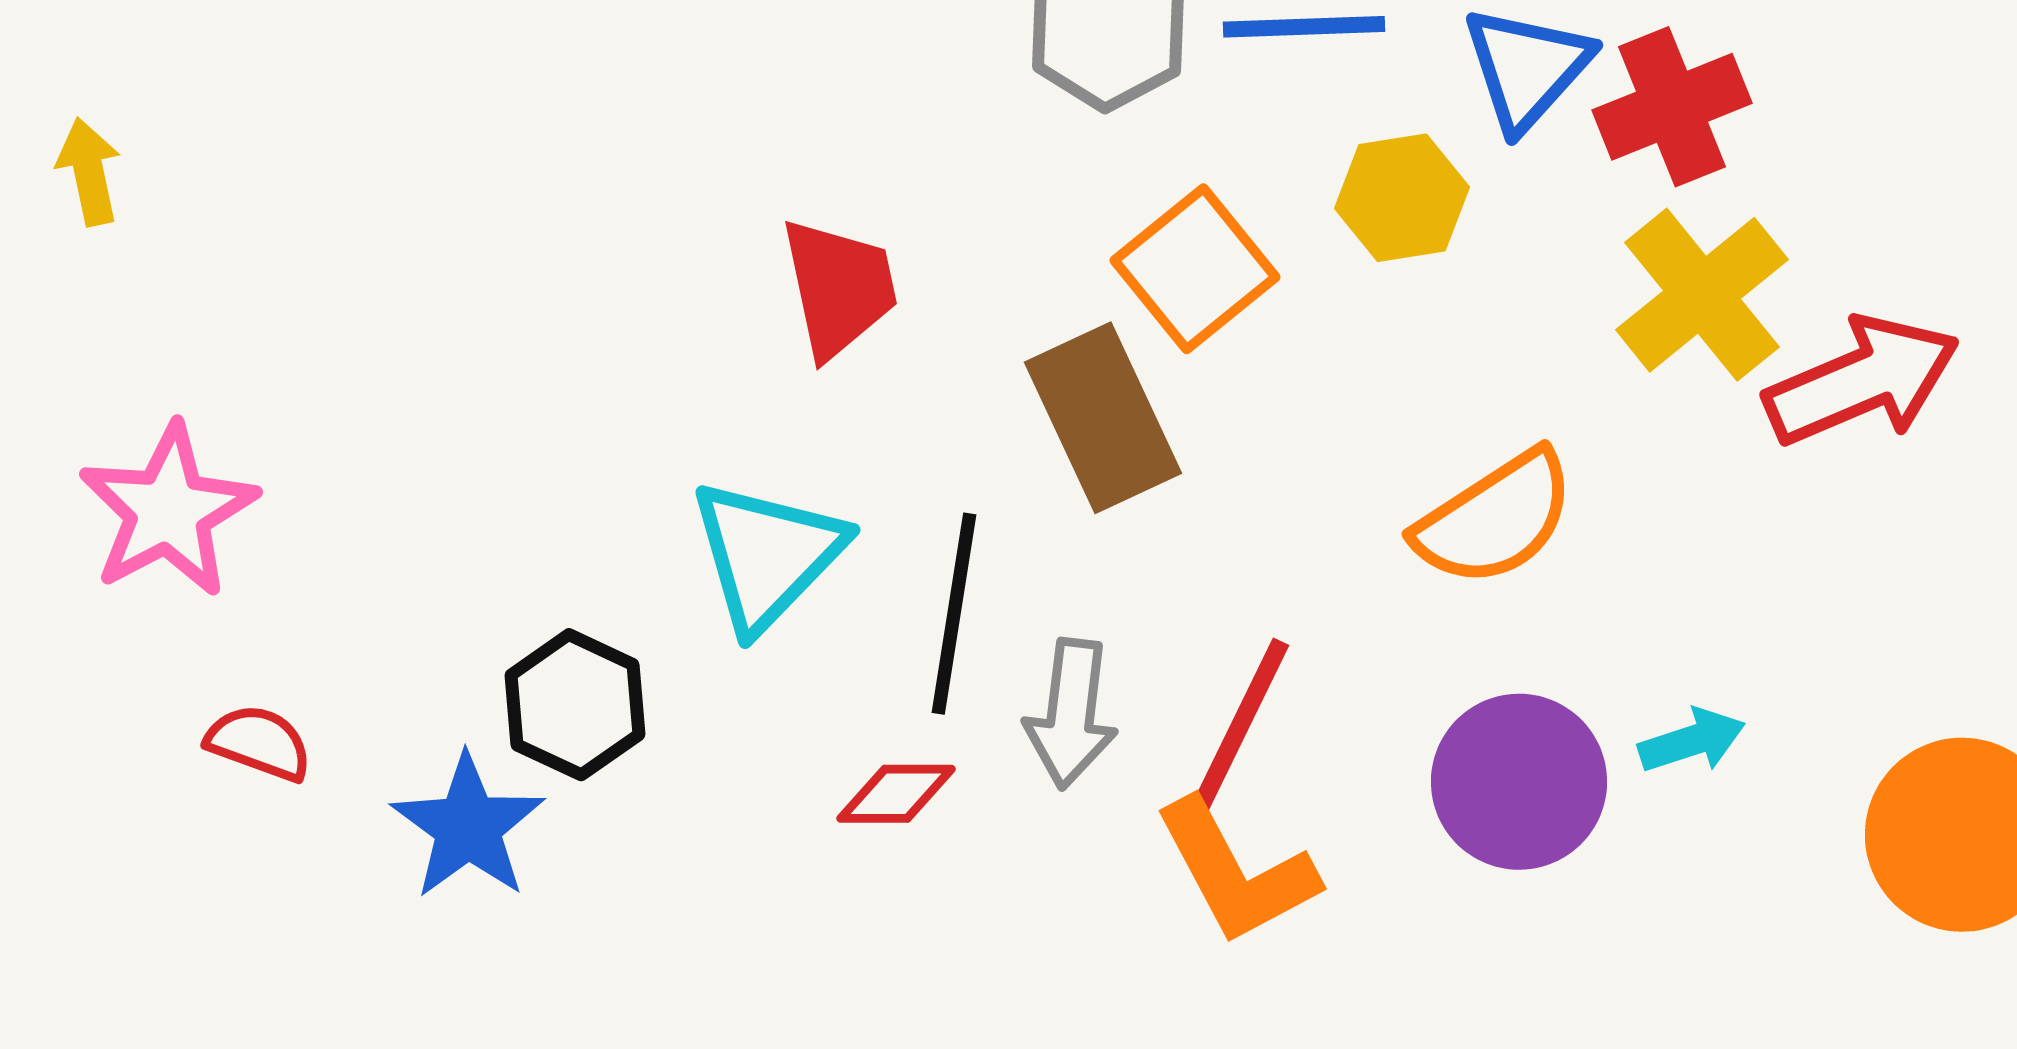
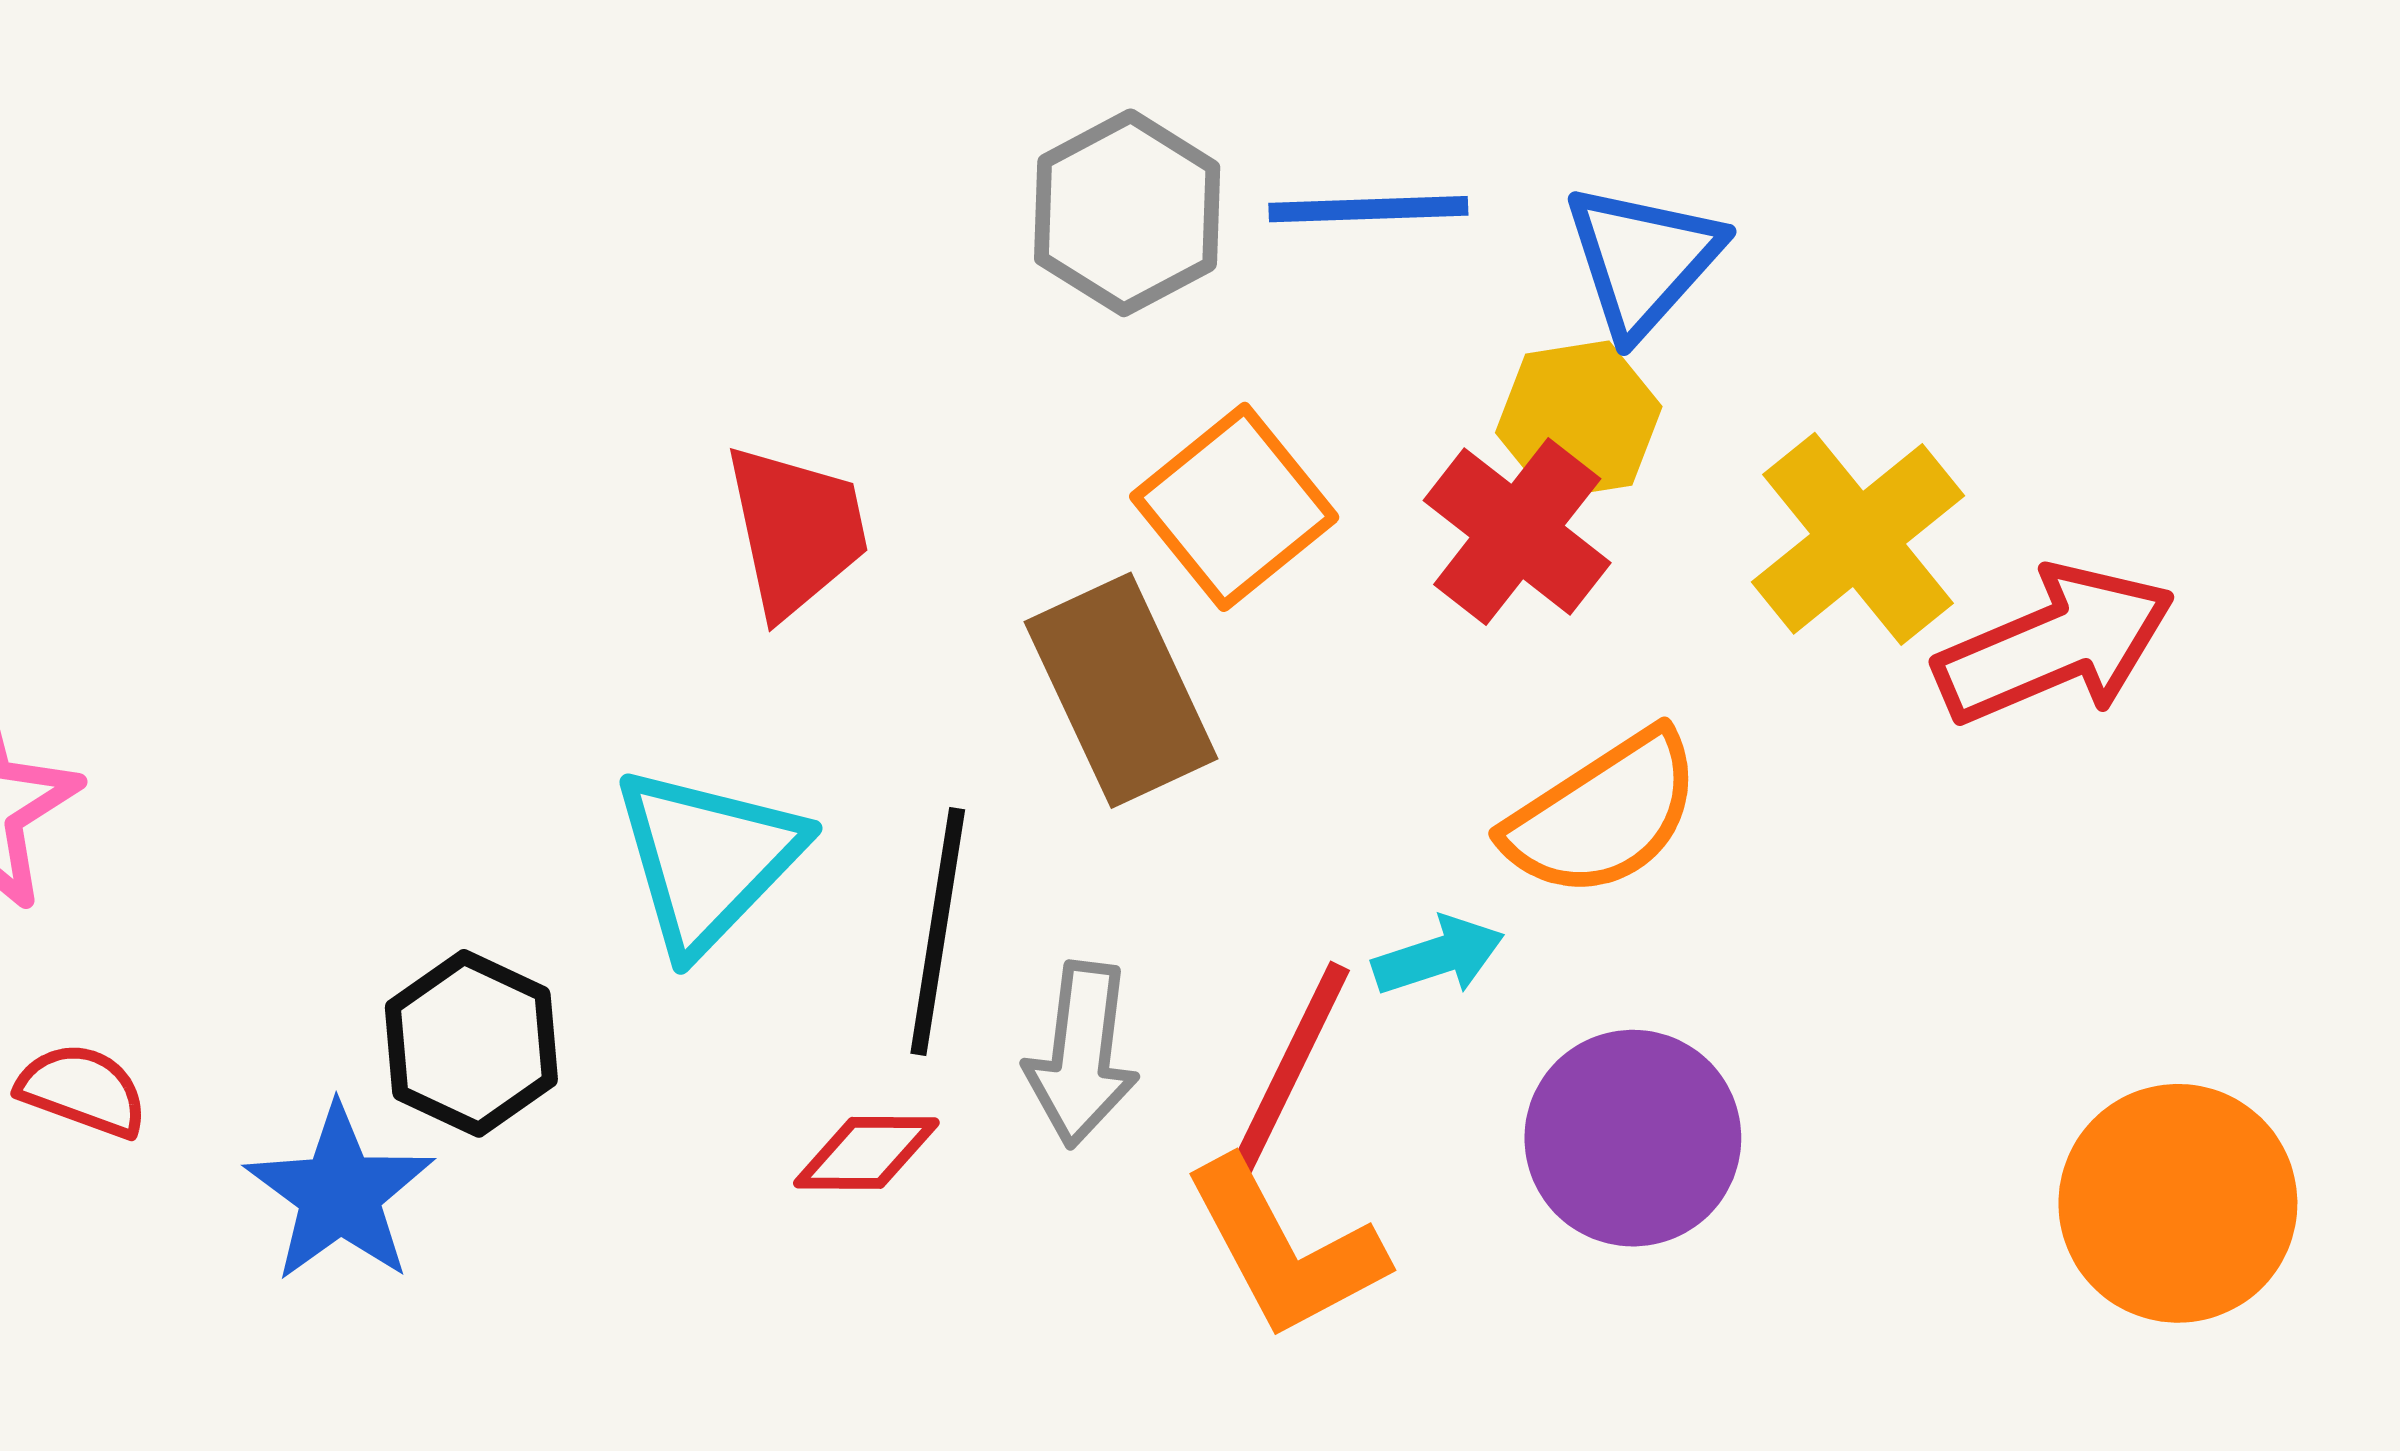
red cross: (1672, 107) -> (1517, 532), moved, turned -30
yellow hexagon: (1402, 198) -> (1579, 420), moved
cyan arrow: (1692, 741) -> (1438, 956), moved

